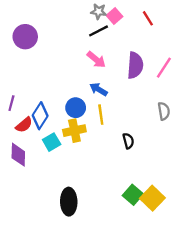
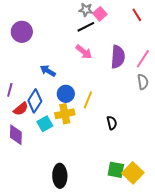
red line: (148, 18) -> (137, 15), moved
blue arrow: (99, 89) -> (48, 71), moved
gray semicircle: (164, 111) -> (143, 82), moved
yellow line: (101, 115) -> (88, 100), turned 30
green square: (133, 195) -> (116, 170), turned -30

